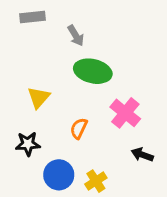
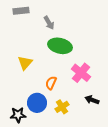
black star: (28, 144) -> (18, 115), moved
blue circle: (59, 175) -> (37, 103), moved
yellow cross: (96, 181) -> (62, 107), moved

